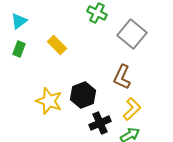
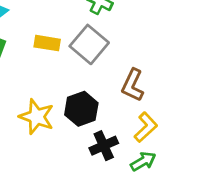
gray square: (132, 34) -> (89, 44), moved
yellow rectangle: (57, 45) -> (47, 43), turned -36

